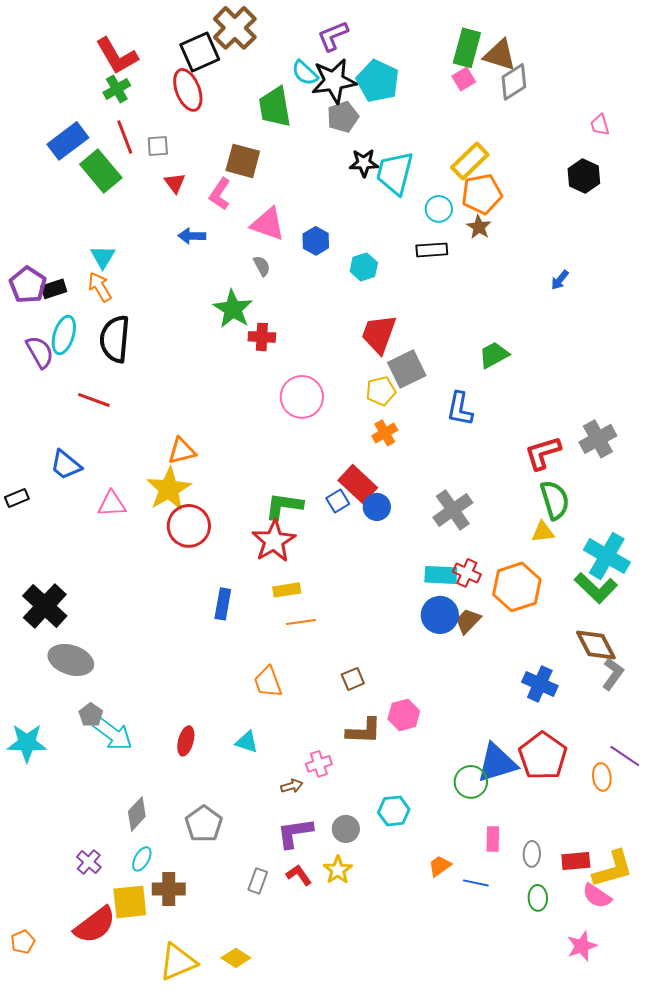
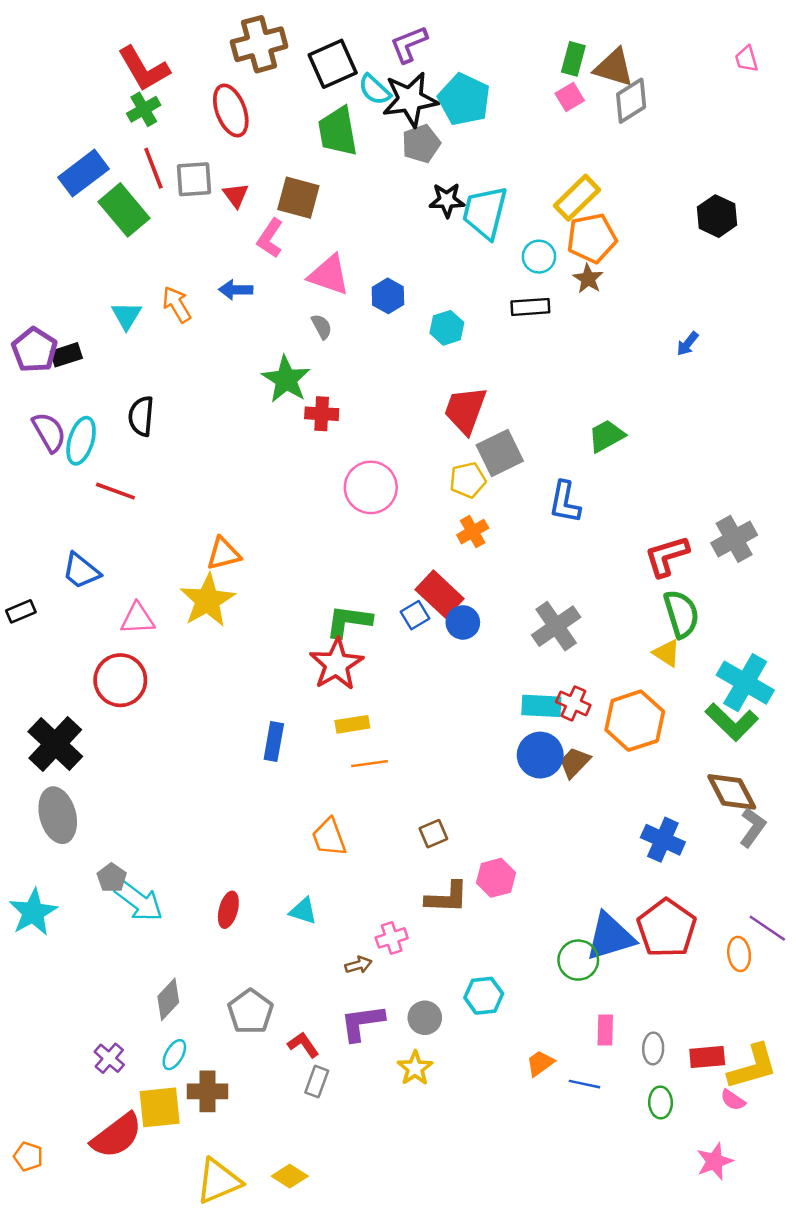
brown cross: (235, 28) -> (259, 44), moved, turned 30
green rectangle: (467, 48) -> (573, 59), size x0.7
black square: (200, 52) -> (333, 64), moved
pink trapezoid: (600, 125) -> (746, 59), moved
gray square: (158, 146) -> (194, 179), size x1.4
red triangle: (175, 183) -> (236, 195), moved
orange arrow: (100, 287) -> (177, 304), moved
cyan ellipse: (64, 335) -> (81, 441), moved
black semicircle: (115, 339) -> (141, 416), size x0.7
red circle: (189, 526) -> (120, 680), moved
yellow triangle: (543, 532) -> (667, 653), turned 40
gray ellipse: (71, 660) -> (58, 815), moved, turned 57
cyan star: (27, 743) -> (33, 912), turned -30
red L-shape: (299, 875) -> (303, 1045), moved
pink semicircle: (597, 896) -> (733, 1100), size x0.7
orange pentagon: (23, 942) -> (28, 1156), turned -30

